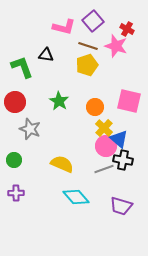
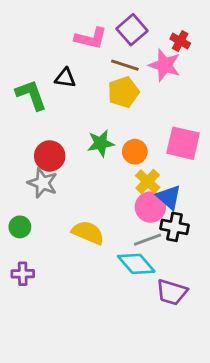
green star: (59, 101) -> (101, 143), moved, turned 30
red circle: (15, 102) -> (50, 156), moved
cyan diamond: (76, 197) -> (136, 264), moved

